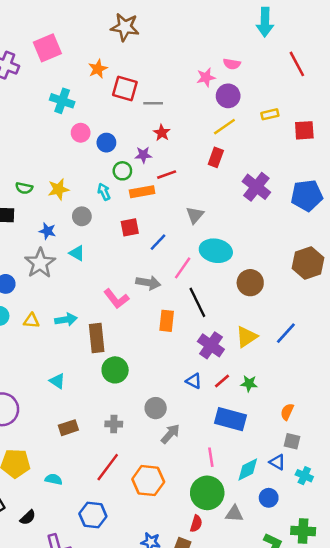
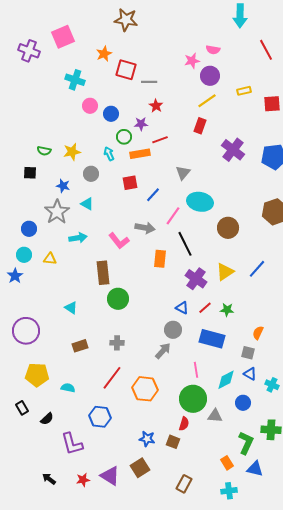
cyan arrow: (66, 320) -> (78, 238), moved
gray circle: (156, 408) -> (173, 330), moved
gray square: (292, 441) -> (248, 353), moved

